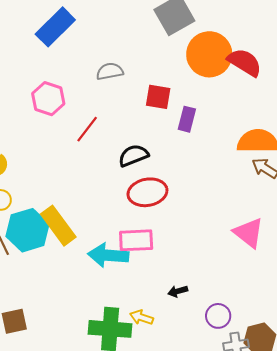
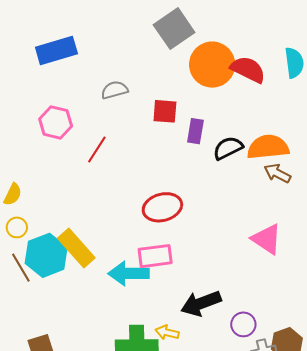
blue rectangle: (55, 27) -> (56, 50), turned 33
black semicircle: (133, 155) -> (228, 148), moved
black arrow: (178, 291) -> (201, 303), size x2.0

